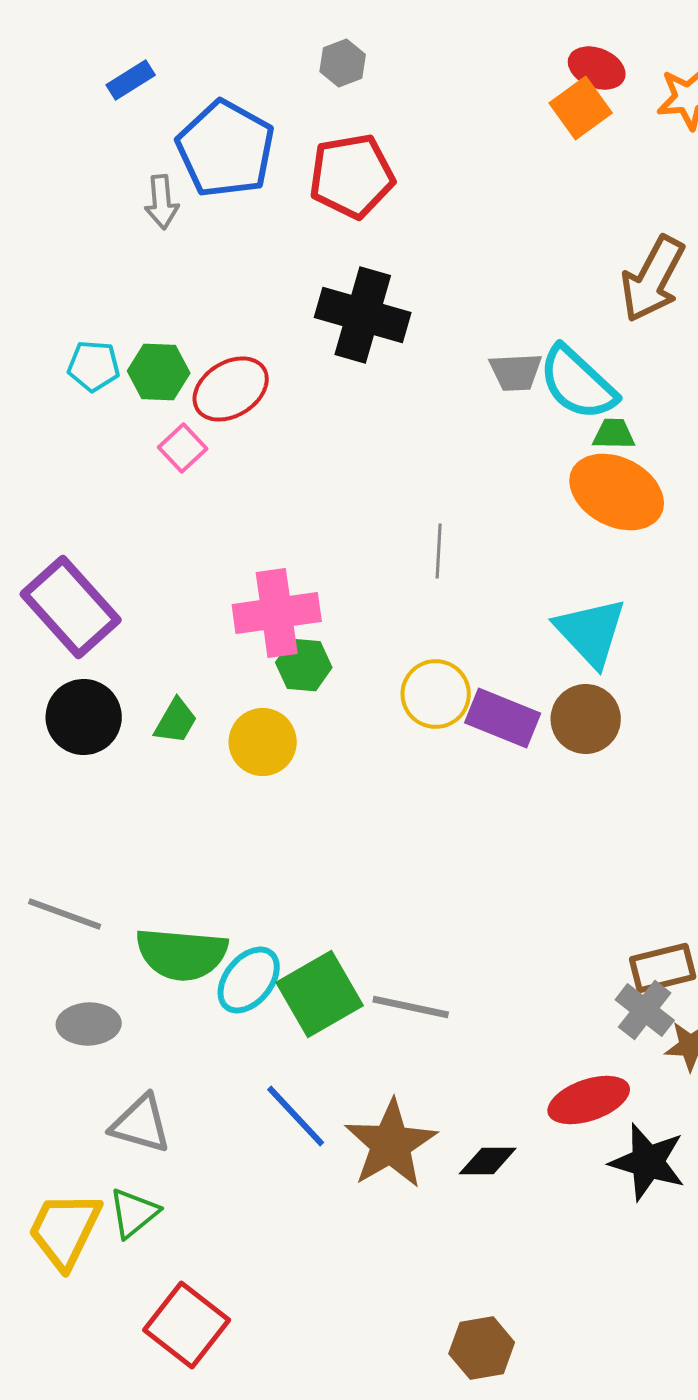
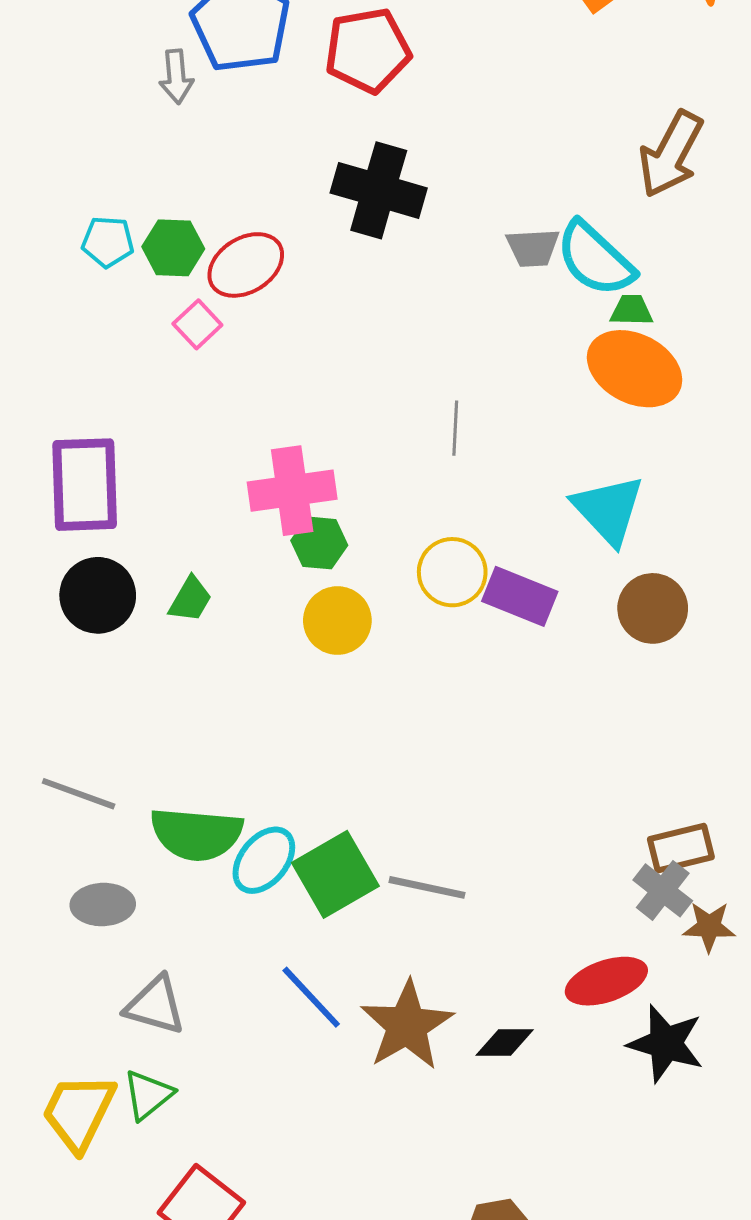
purple rectangle: (71, 607) -> (85, 485), turned 40
brown circle: (586, 719) -> (653, 608), moved
yellow circle: (263, 742) -> (337, 621), moved

